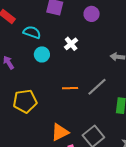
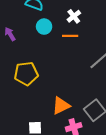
orange line: (70, 88) -> (70, 36), moved

